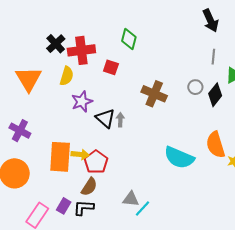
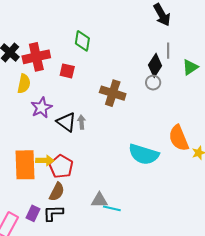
black diamond: (215, 95) -> (155, 65), moved
cyan line: (143, 208) -> (112, 208), turned 66

